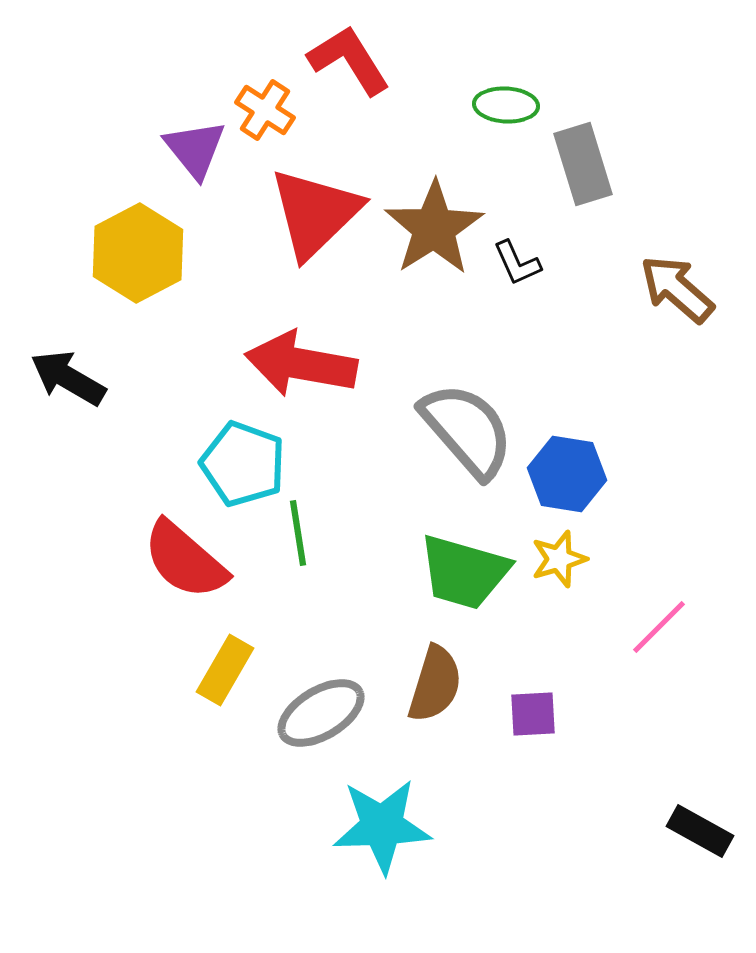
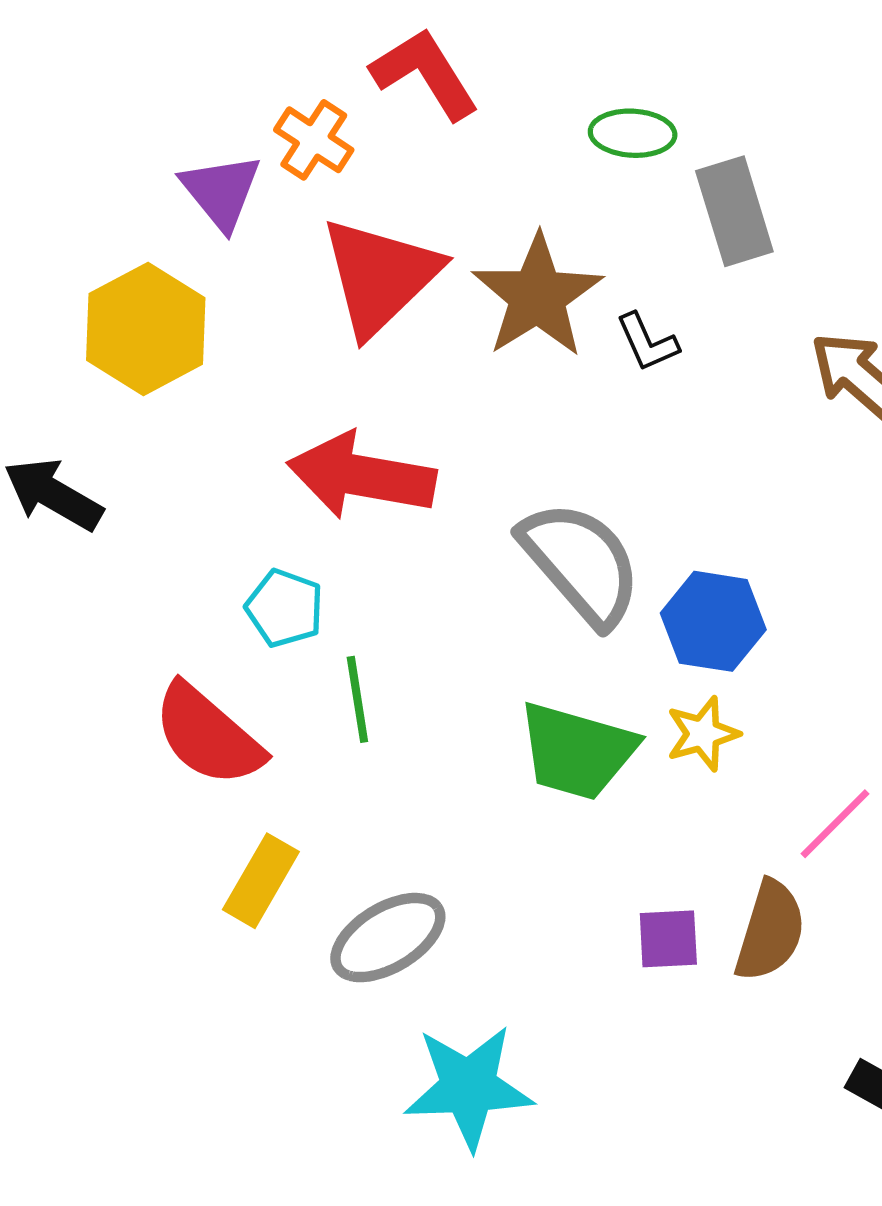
cyan pentagon: (243, 464) -> (285, 608), size x0.7
brown semicircle: (435, 684) -> (770, 931), moved

